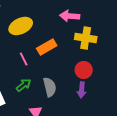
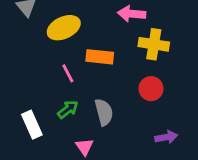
orange rectangle: (47, 47) -> (100, 57), turned 36
purple arrow: (82, 90) -> (166, 137), moved, turned -105

